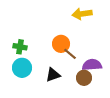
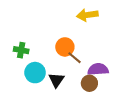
cyan circle: (22, 68) -> (35, 73), moved
black triangle: (53, 75) -> (56, 80), turned -35

